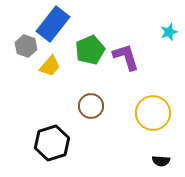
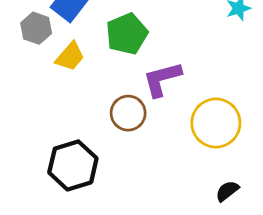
purple L-shape: (126, 57) -> (162, 79), moved, turned -88
black semicircle: (161, 161) -> (227, 191), turned 138

